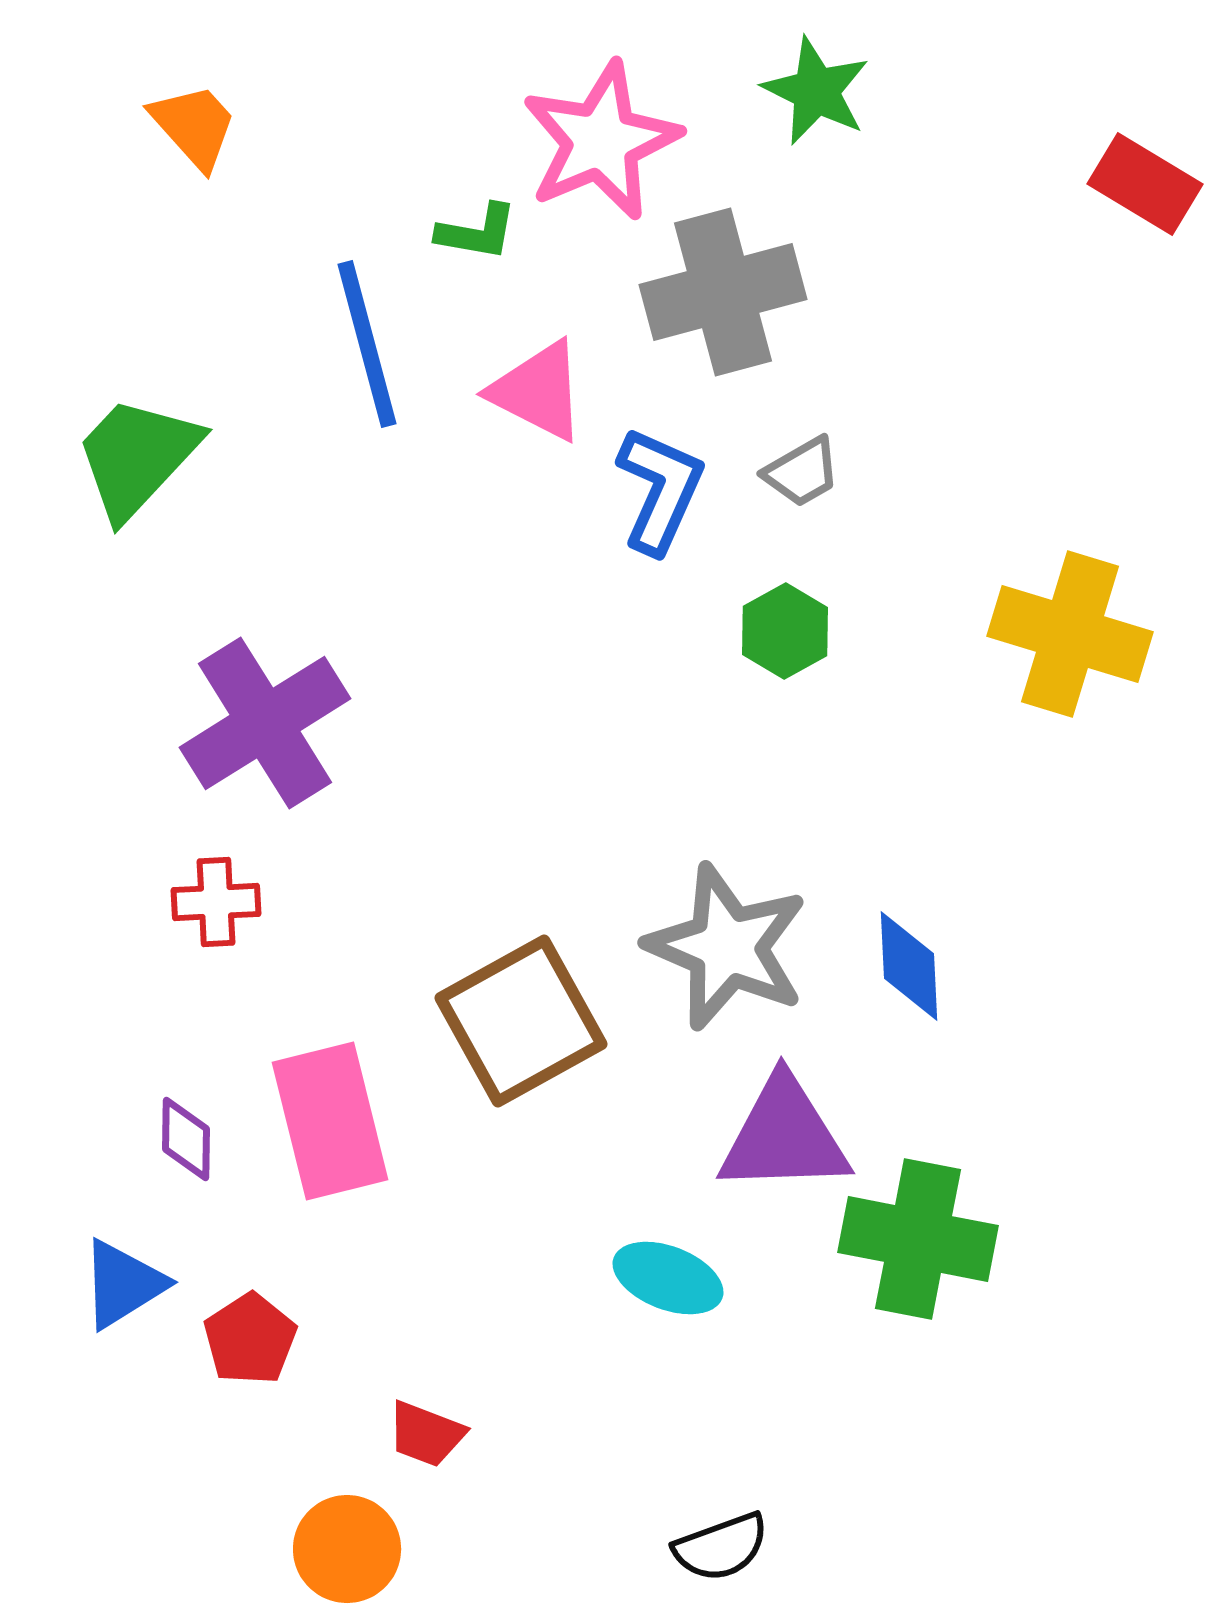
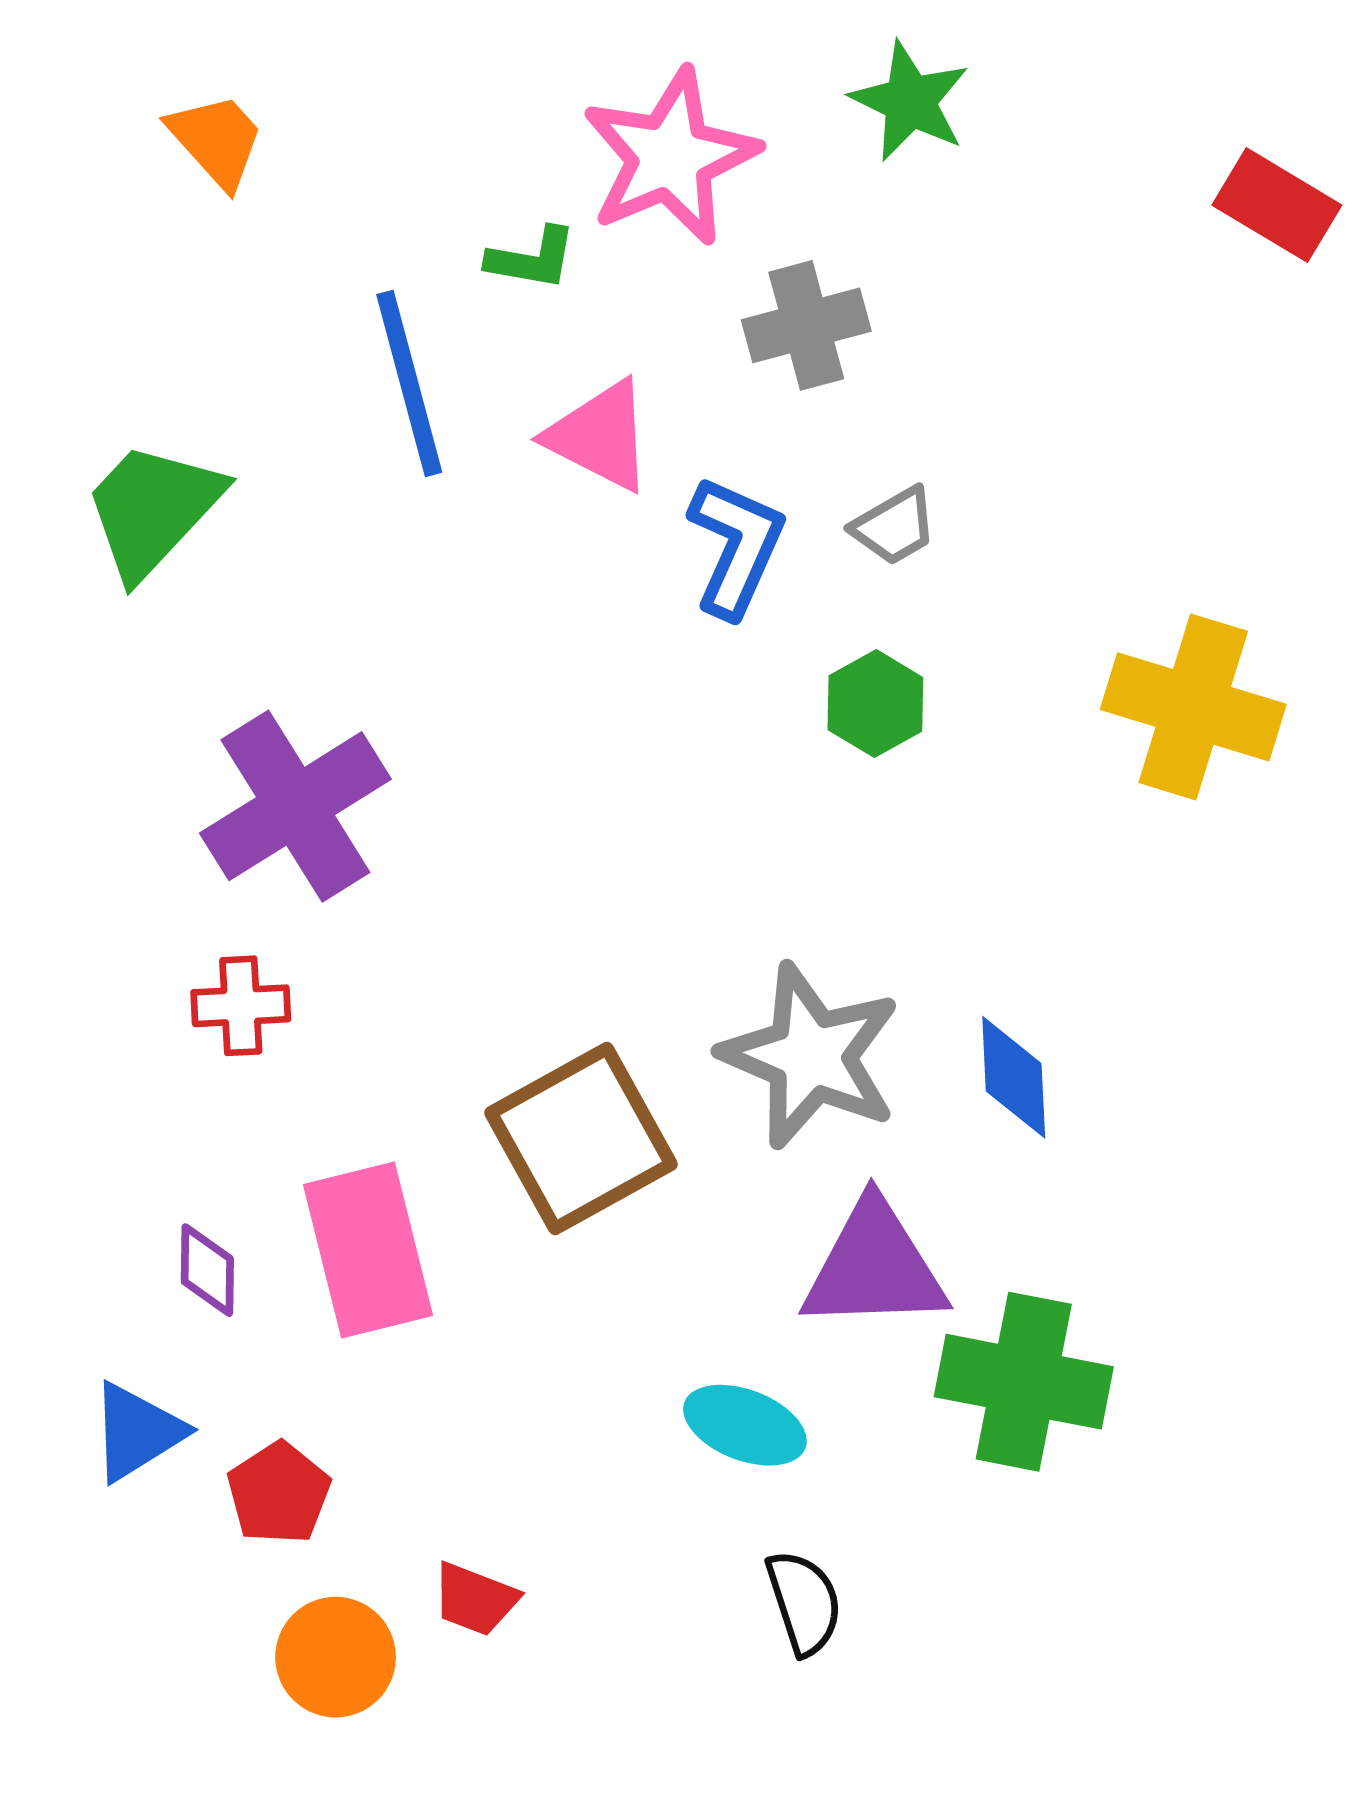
gray cross: (723, 292) -> (806, 325), size x0.7
black semicircle: (721, 1547) -> (804, 1602), moved, turned -88
orange circle: (347, 1549) -> (336, 1657), moved

